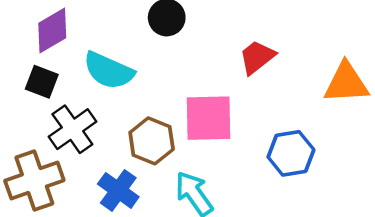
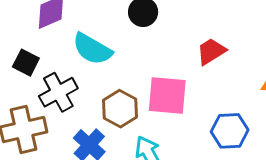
black square: (42, 82) -> (26, 63), moved

